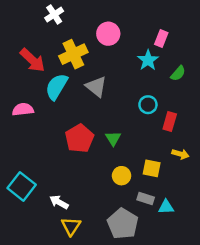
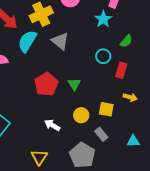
green semicircle: (178, 73) -> (126, 41), moved
gray rectangle: (146, 199) -> (101, 134), turned 32
white arrow: (59, 202) -> (52, 125), moved
cyan triangle: (166, 207) -> (133, 141), moved

